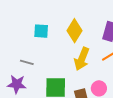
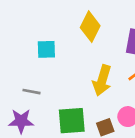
yellow diamond: (75, 31) -> (90, 27), moved

